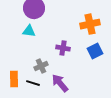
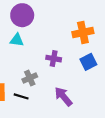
purple arrow: (60, 83) -> (63, 96), moved

